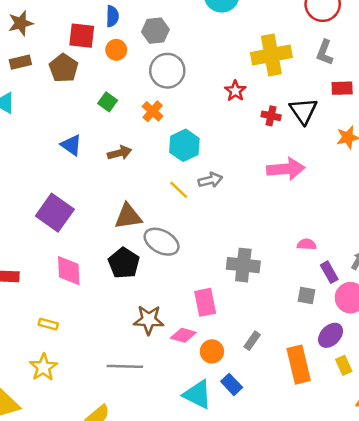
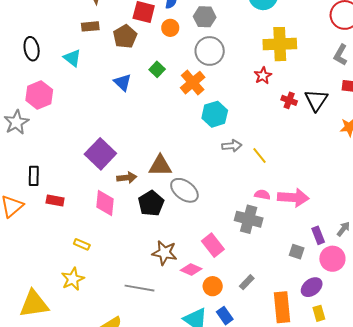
yellow cross: (271, 55) -> (280, 44), moved
orange cross: (153, 111) -> (193, 83), size x1.4
blue triangle: (71, 145) -> (123, 82), moved
brown arrow: (120, 153) -> (127, 178), moved
pink arrow: (286, 169) -> (293, 198), moved
yellow line: (179, 190) -> (260, 156), moved
pink semicircle: (307, 244) -> (262, 195), moved
pink rectangle: (205, 302) -> (213, 245), turned -35

